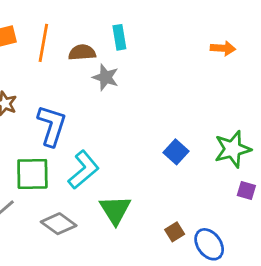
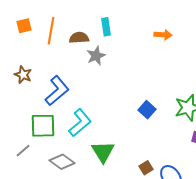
orange arrow: (223, 48) -> (163, 35), moved
gray star: (106, 77) -> (96, 56), turned 30
blue L-shape: (52, 126) -> (57, 91), turned 32

